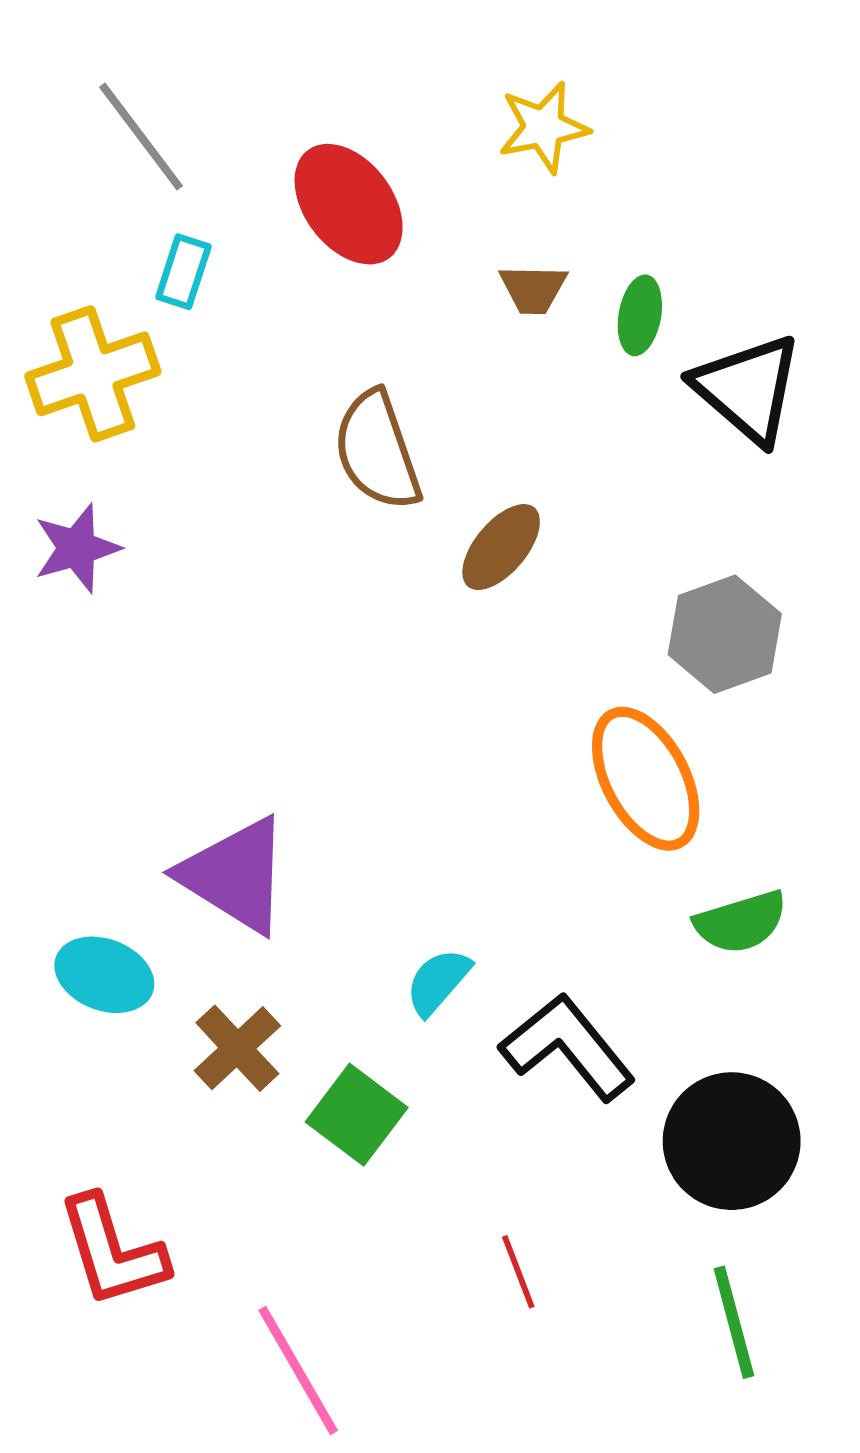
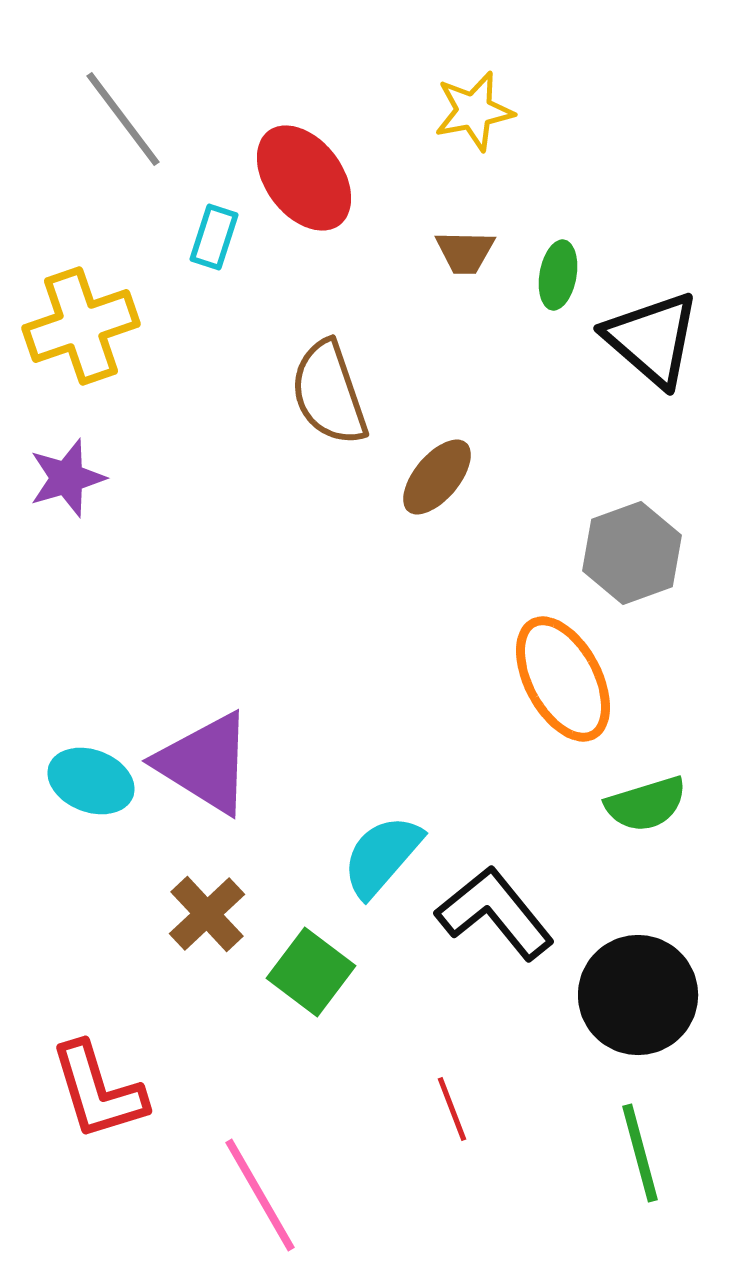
cyan rectangle: (183, 272) -> (214, 237), moved
cyan ellipse: (104, 975) -> (91, 781), moved
cyan semicircle: (438, 982) -> (382, 856), size x1.4

